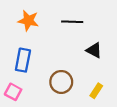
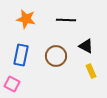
brown circle: (61, 82) -> (56, 56), moved
yellow rectangle: (96, 91) -> (91, 71), moved, turned -56

